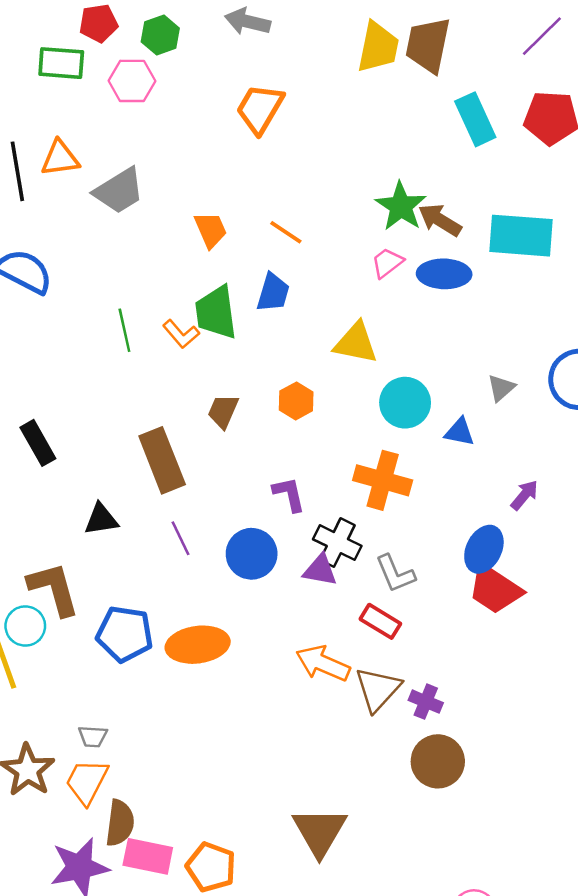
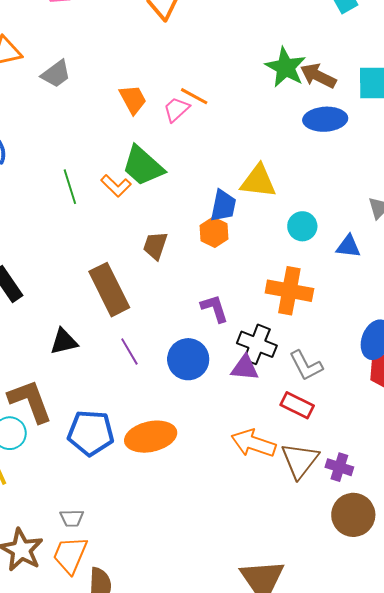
gray trapezoid: (119, 191) -> (56, 74), size x0.7
pink trapezoid: (387, 263) -> (176, 109), moved
blue trapezoid: (273, 293) -> (223, 206), moved
green trapezoid: (216, 312) -> (143, 166), turned -36
cyan circle: (405, 403) -> (302, 226), size x0.7

